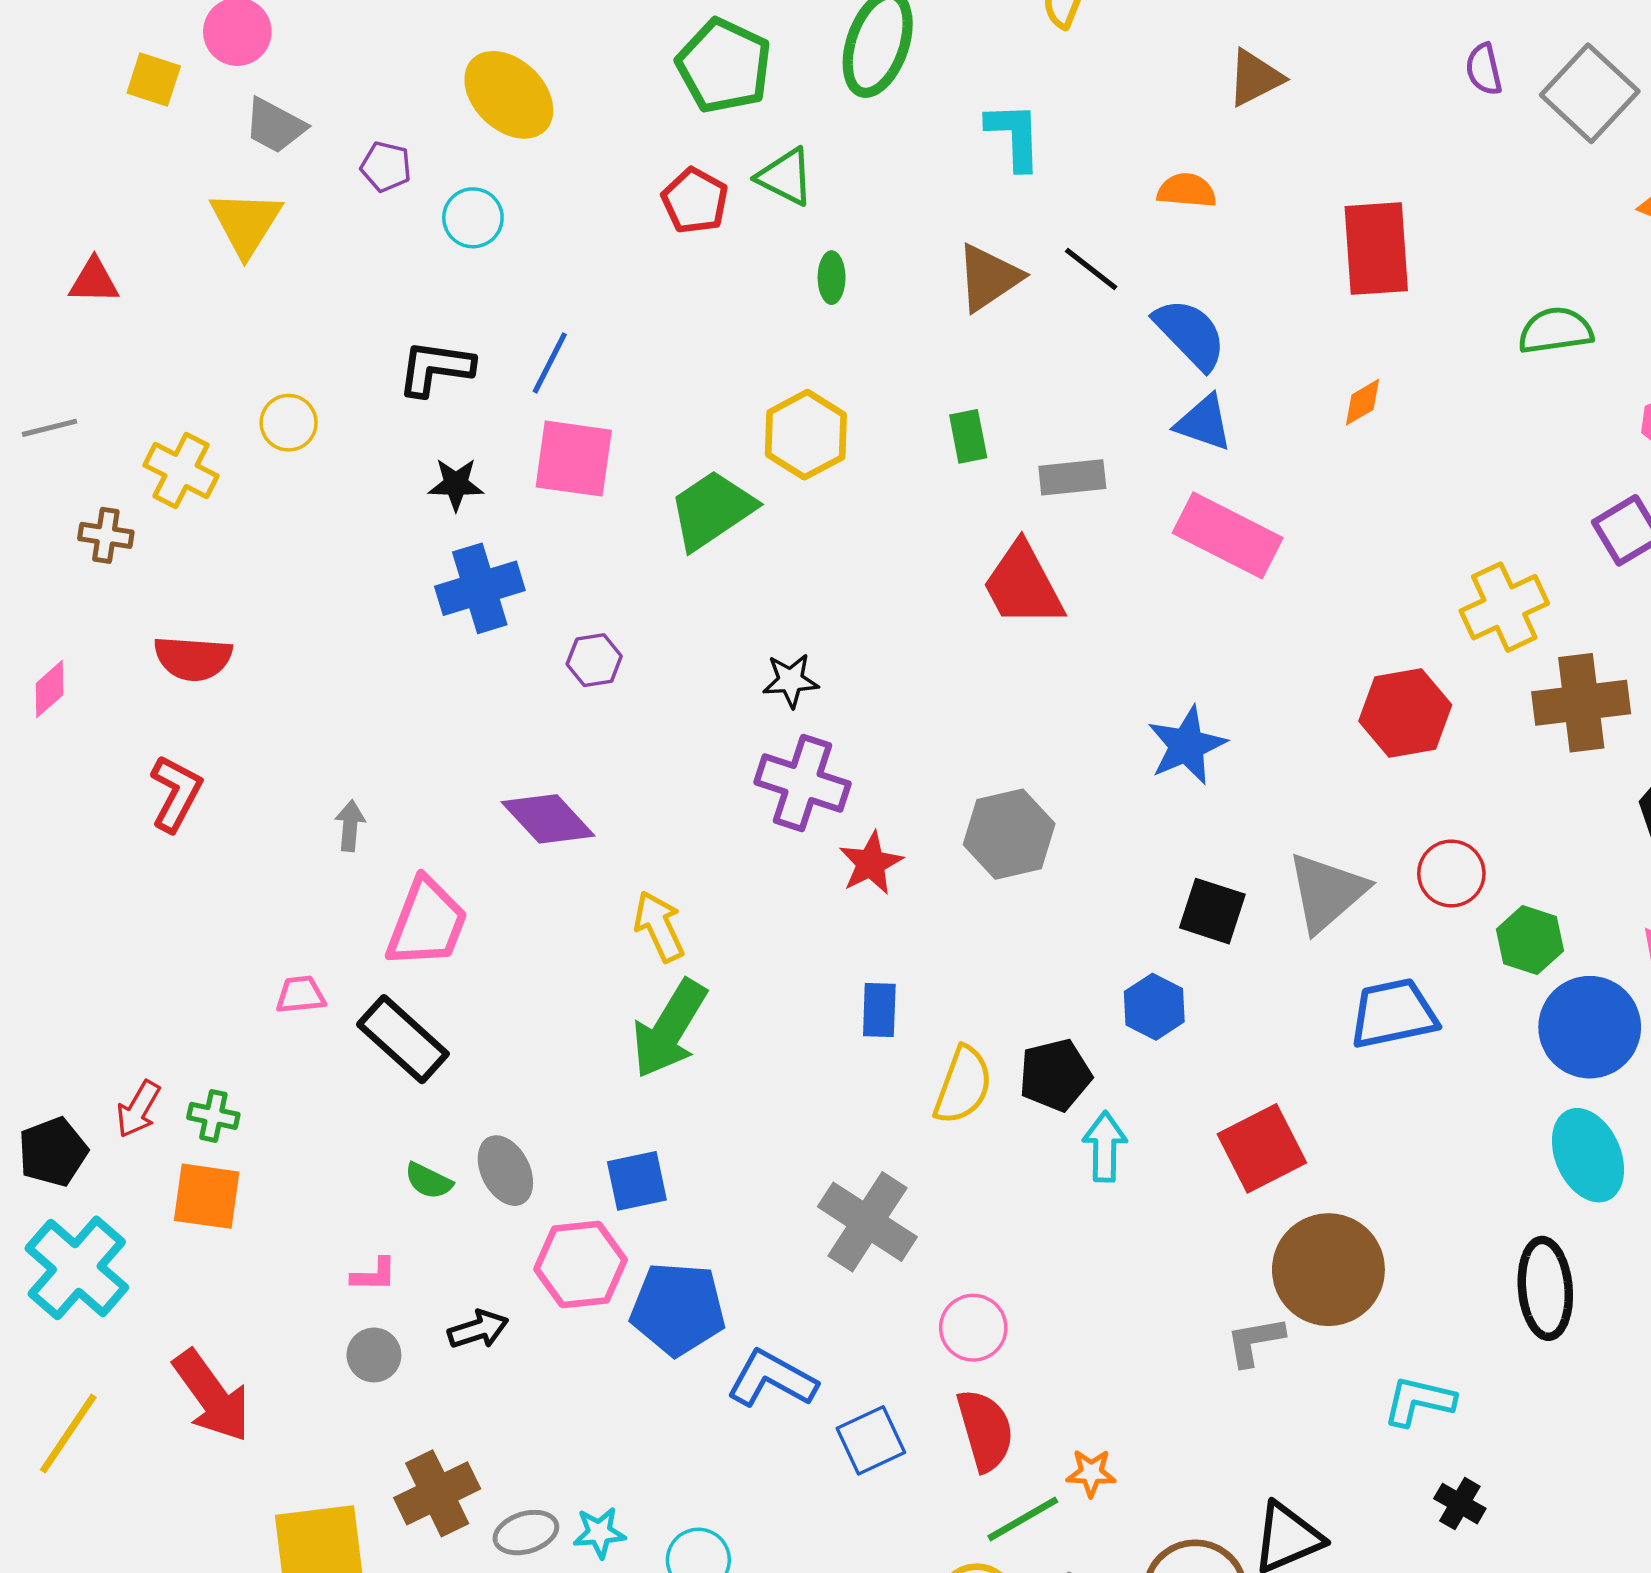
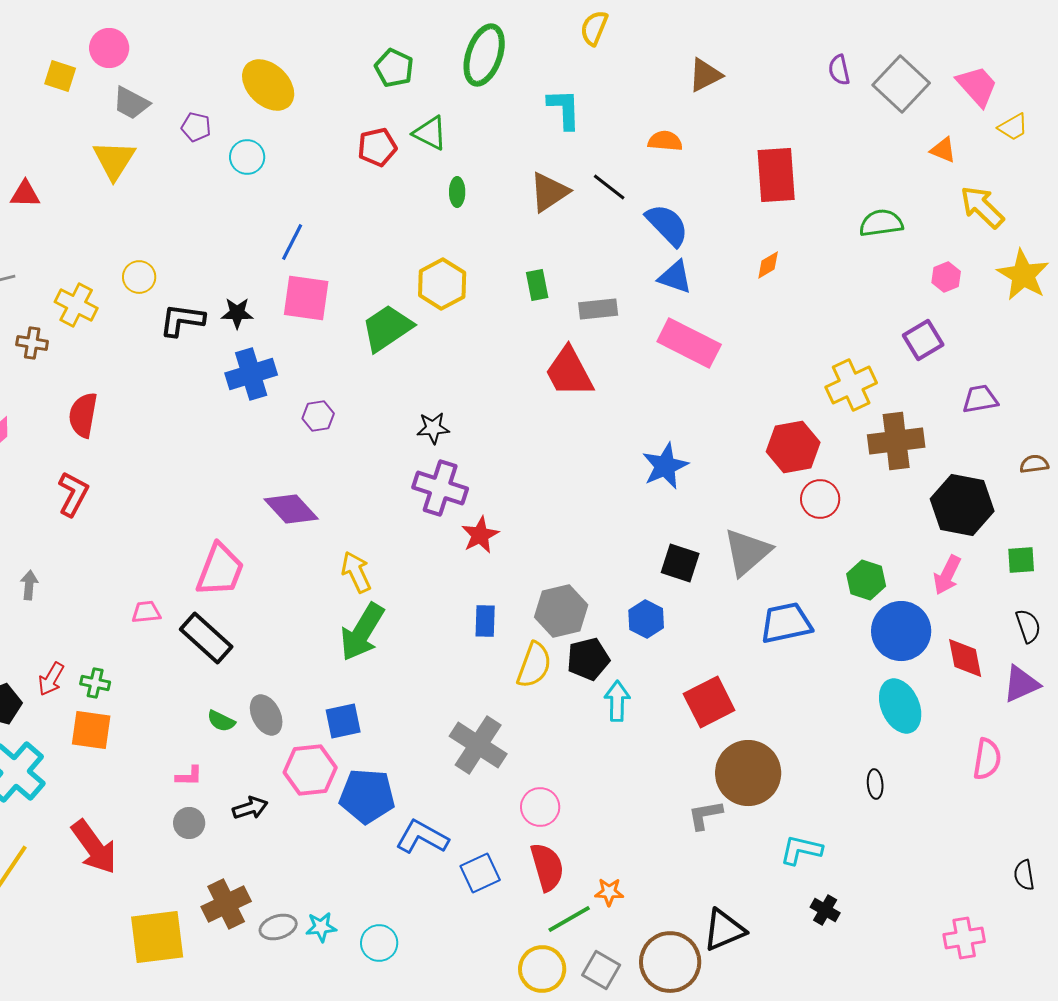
green pentagon: (724, 66) -> (394, 68), size x0.7
red pentagon: (695, 201) -> (377, 147), turned 30
black L-shape: (435, 368) -> (182, 320), moved
red semicircle: (193, 658) -> (83, 415), turned 96
gray arrow: (350, 826) -> (29, 585), moved
gray hexagon: (1009, 834) -> (561, 611), moved
red circle: (1451, 873) -> (820, 499), moved
black ellipse: (1545, 1288) -> (875, 784), size x0.5

